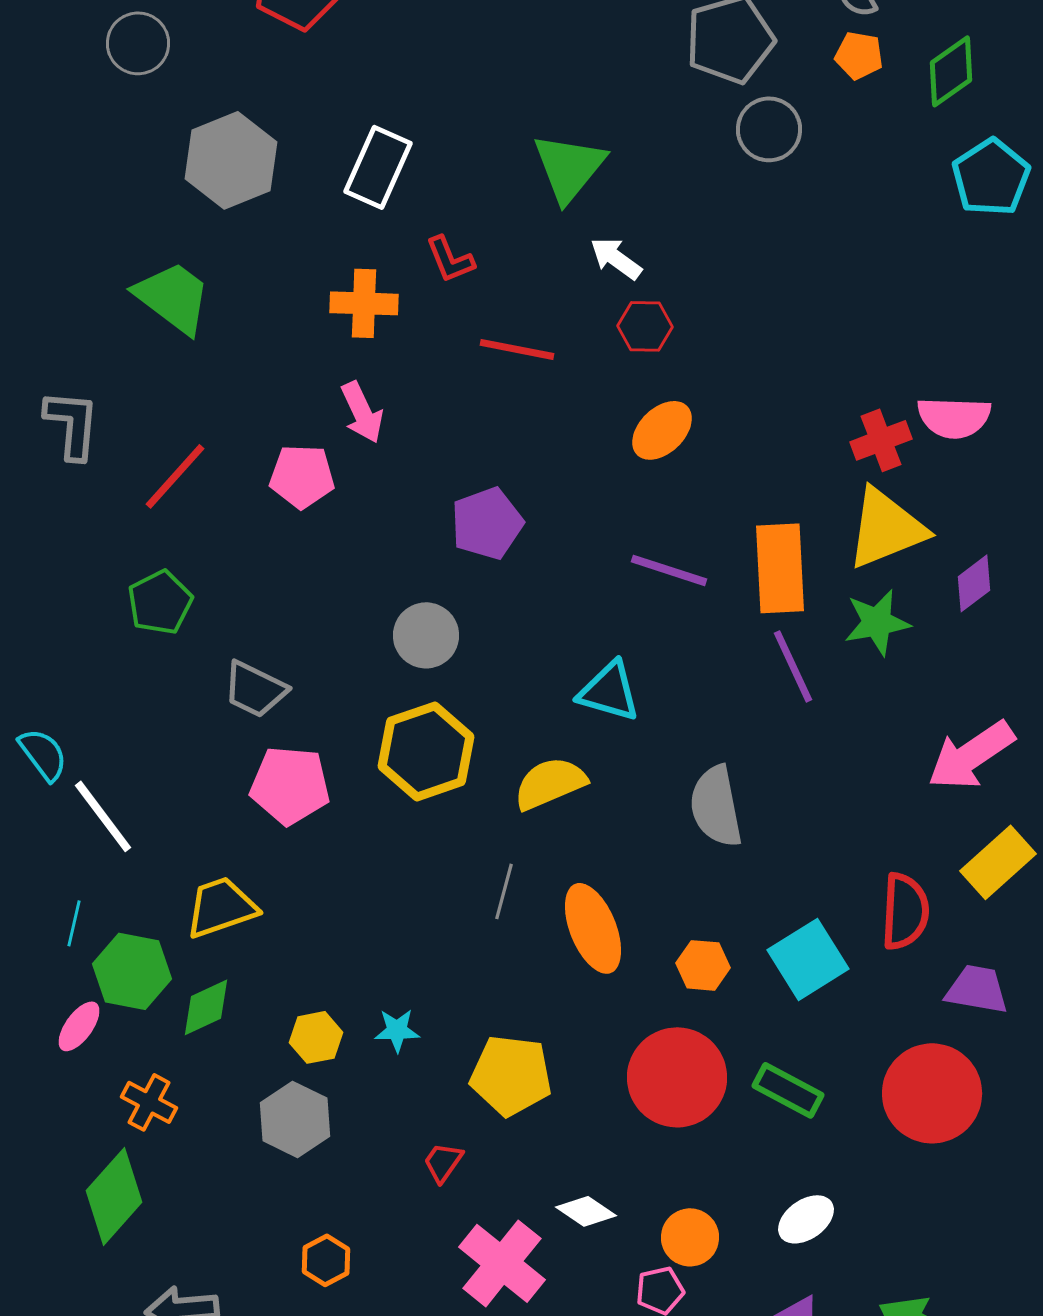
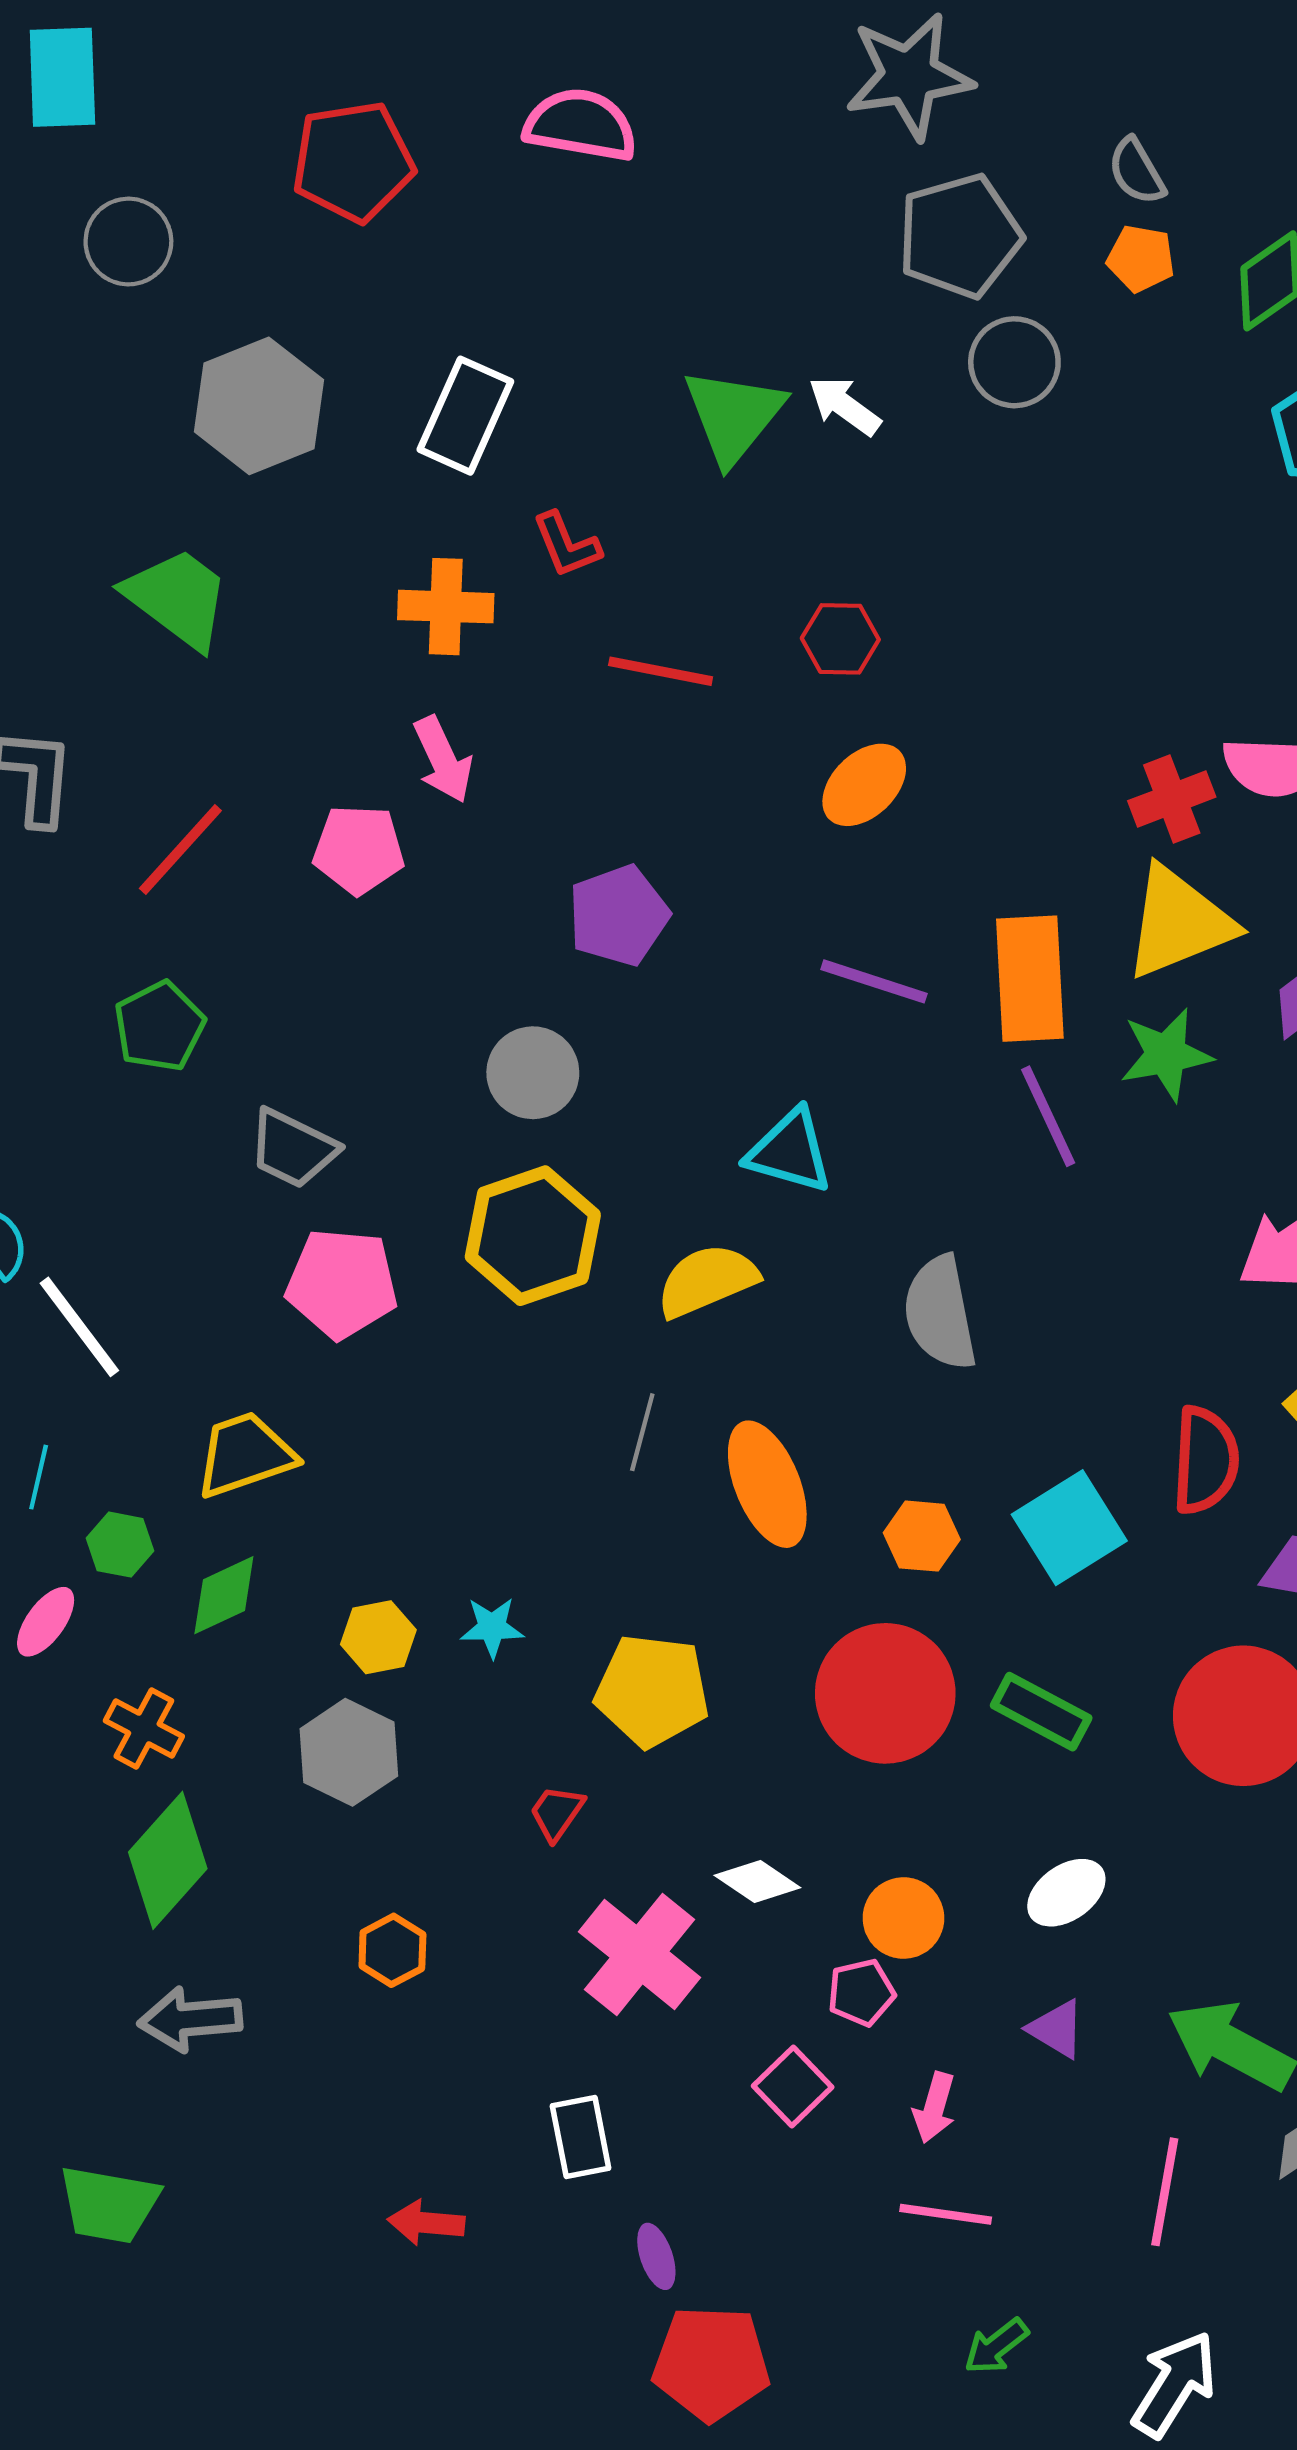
white arrow: (616, 258) -> (845, 406), moved
green hexagon: (132, 971) -> (120, 1545), size x0.6
green diamond: (114, 1196) -> (168, 1860), moved

